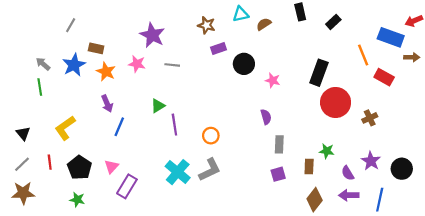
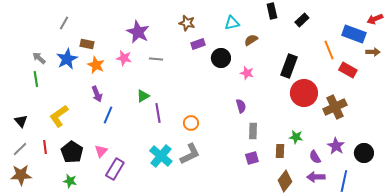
cyan triangle: (241, 14) -> (232, 23), moved
brown semicircle: (264, 24) -> (251, 40), moved
brown cross: (370, 118) -> (335, 107), size x1.6

